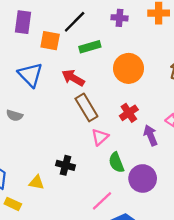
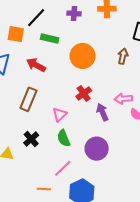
green rectangle: (90, 47) -> (50, 39), turned 30
brown rectangle: (86, 107) -> (28, 99), moved, turned 55
green semicircle: (116, 162) -> (64, 138), moved
black cross: (66, 165) -> (31, 139), turned 35

